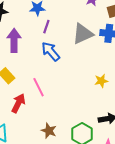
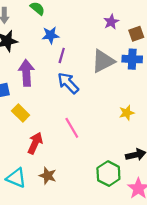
pink line: (38, 87) -> (72, 128), moved
brown star: (49, 131) -> (48, 176), moved

